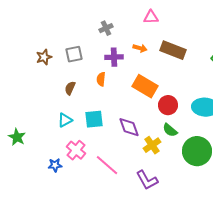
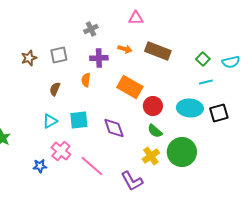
yellow cross: (152, 145) -> (151, 156), moved

